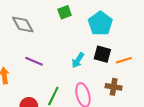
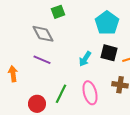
green square: (65, 12) -> (58, 12), moved
gray diamond: (23, 25) -> (43, 34), moved

